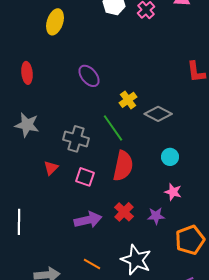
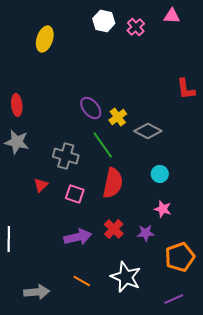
red ellipse: (27, 73) -> (17, 105), moved
purple ellipse: (89, 76) -> (91, 108), moved

